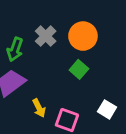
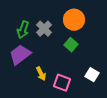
gray cross: (46, 36) -> (44, 29), moved

